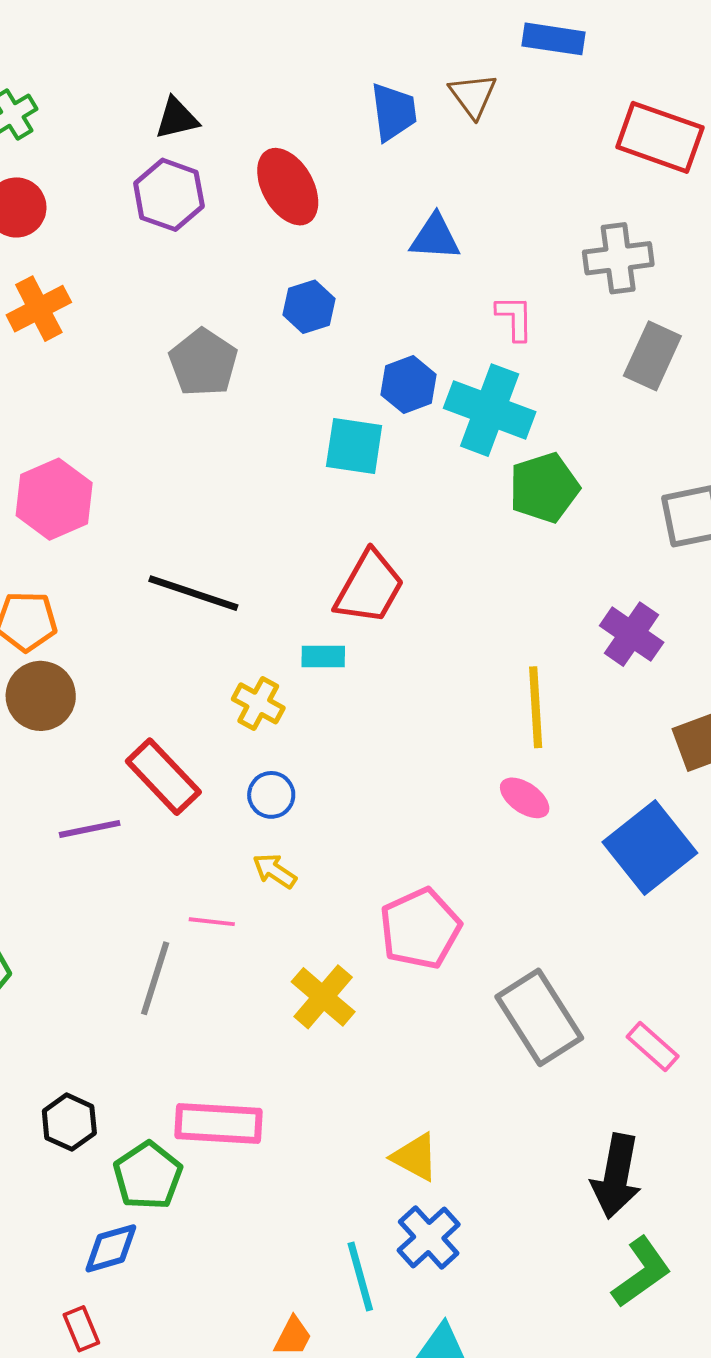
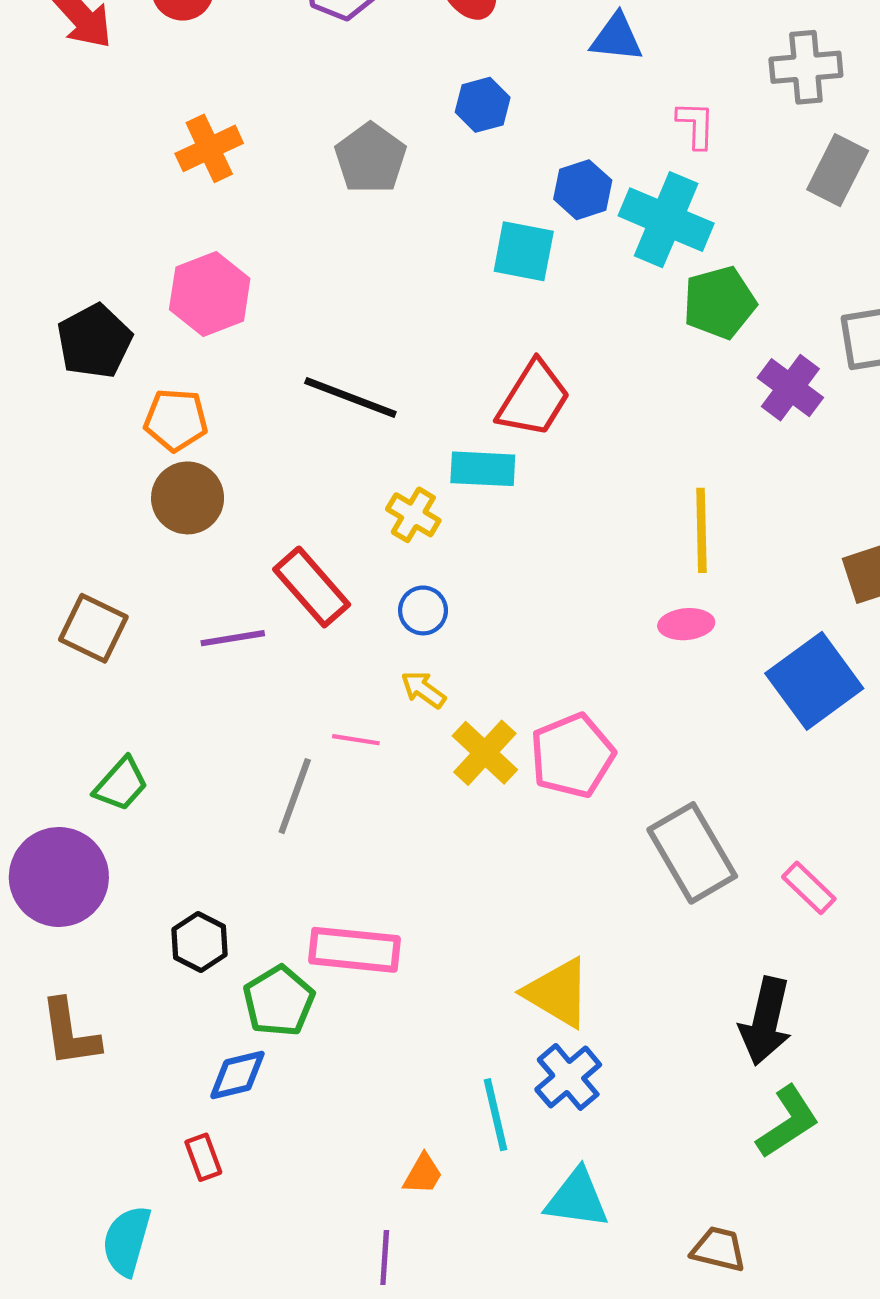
orange cross: (39, 309) -> (209, 148), moved
purple cross: (632, 634) -> (790, 388), moved
cyan rectangle: (323, 657) -> (483, 469), size x1.4
pink ellipse: (525, 798) -> (686, 624), turned -42
yellow cross: (323, 997) -> (485, 753), moved
yellow triangle: (415, 1157) -> (557, 993), size x1.4

